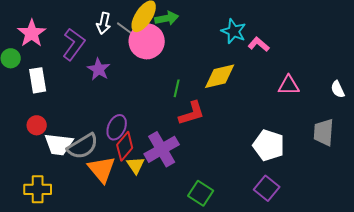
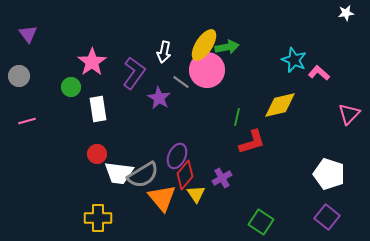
gray line: (125, 28) -> (181, 82), moved
pink triangle: (289, 85) -> (349, 114), turned -45
purple cross: (162, 149) -> (222, 178), size x0.6

